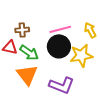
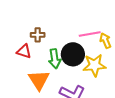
pink line: (60, 29) -> (90, 34), moved
green arrow: (29, 53) -> (55, 59), moved, turned 42

